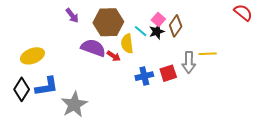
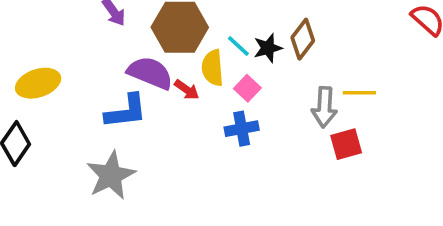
pink square: (158, 19) -> (247, 88), moved
red square: (168, 73) -> (346, 144), moved
blue L-shape: (47, 86) -> (126, 111), moved

